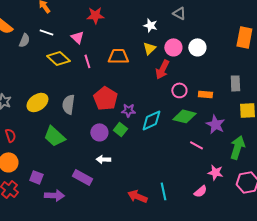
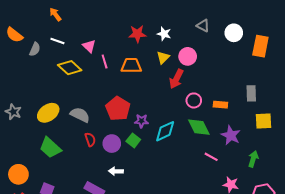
gray triangle: (179, 13) -> (203, 26), moved
red star: (95, 15) -> (137, 34), moved
white circle: (197, 47) -> (234, 33), moved
pink line: (87, 61) -> (105, 62), moved
gray semicircle: (68, 104) -> (80, 115), turned 108
green diamond: (184, 116) -> (199, 127), turned 50
red semicircle: (10, 135) -> (90, 139), moved
green trapezoid: (54, 136) -> (50, 148), moved
green arrow: (237, 147) -> (253, 159), size x0.7

